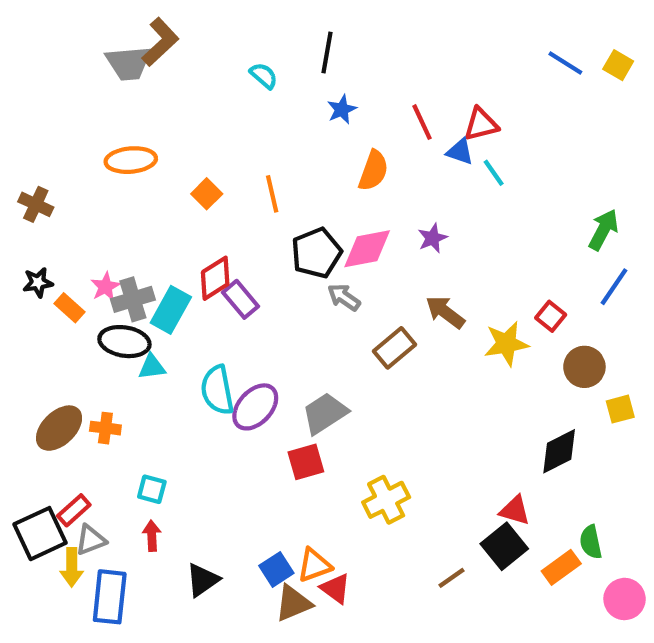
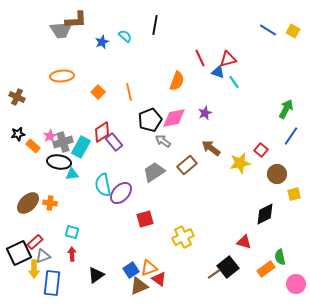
brown L-shape: (160, 42) -> (76, 20), turned 40
blue star: (342, 109) -> (102, 42), moved
gray trapezoid: (325, 413) -> (154, 172), moved
black square: (504, 546) -> (228, 267), moved

